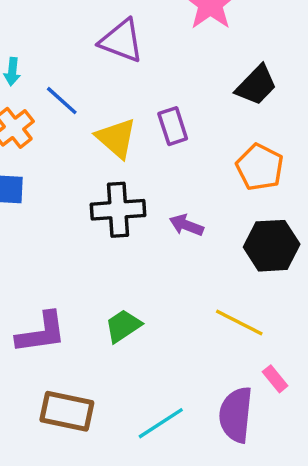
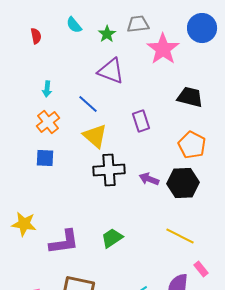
black trapezoid: (256, 85) -> (190, 97), turned -120
blue line: (62, 101) -> (88, 104), moved
yellow triangle: (116, 138) -> (95, 136), moved
black hexagon: (272, 246) -> (183, 183), moved

